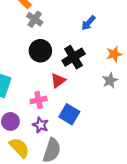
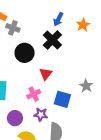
orange star: (114, 54) -> (83, 25), moved
black cross: (74, 57) -> (52, 40), moved
gray star: (110, 81) -> (86, 86), moved

